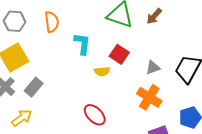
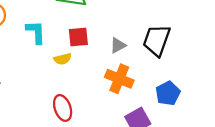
red square: (119, 54) -> (78, 37), turned -30
red ellipse: (95, 115) -> (63, 108), turned 35

